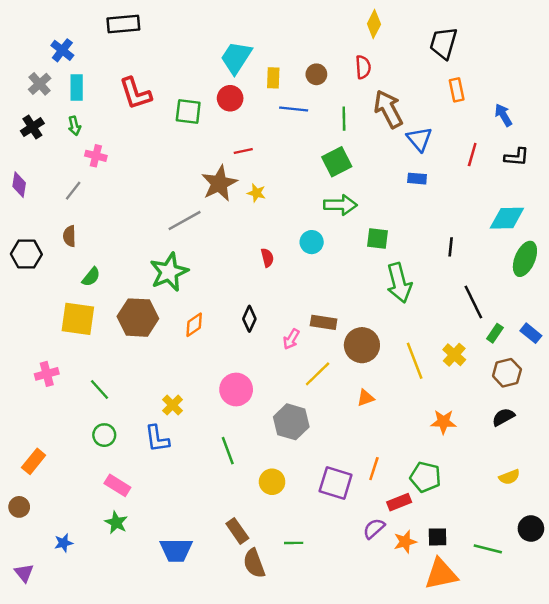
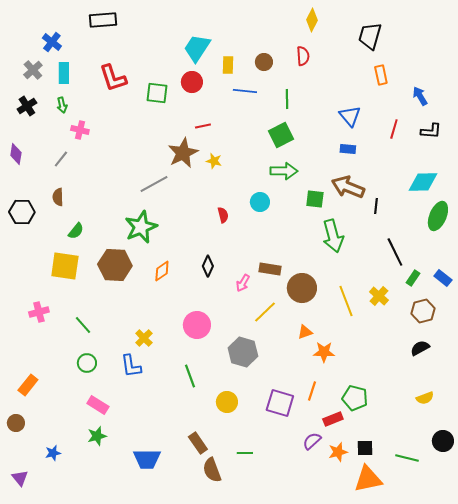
brown arrow: (388, 109) -> (348, 187), moved, turned -40
orange star: (443, 422) -> (324, 352), moved
green star: (116, 523) -> (97, 436), turned 30

